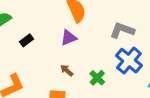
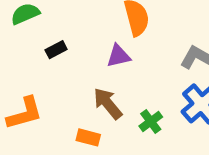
brown arrow: (67, 70) -> (108, 103), size x1.6

